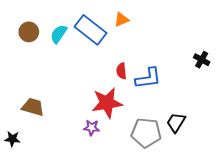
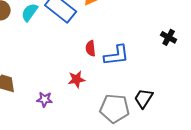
red star: (107, 103) -> (77, 79), size x0.6
purple star: (92, 128) -> (45, 99), moved

